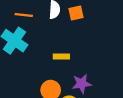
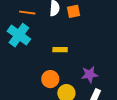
purple star: (82, 84) -> (90, 74), moved

